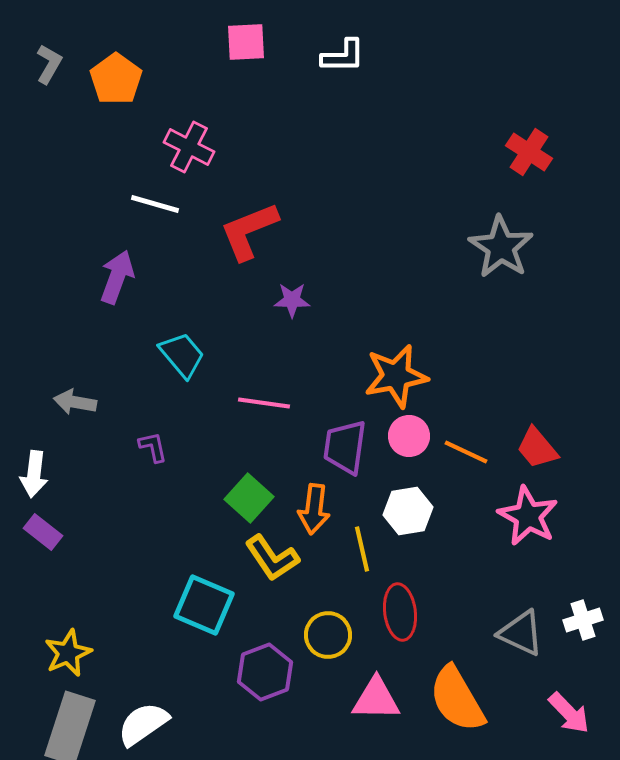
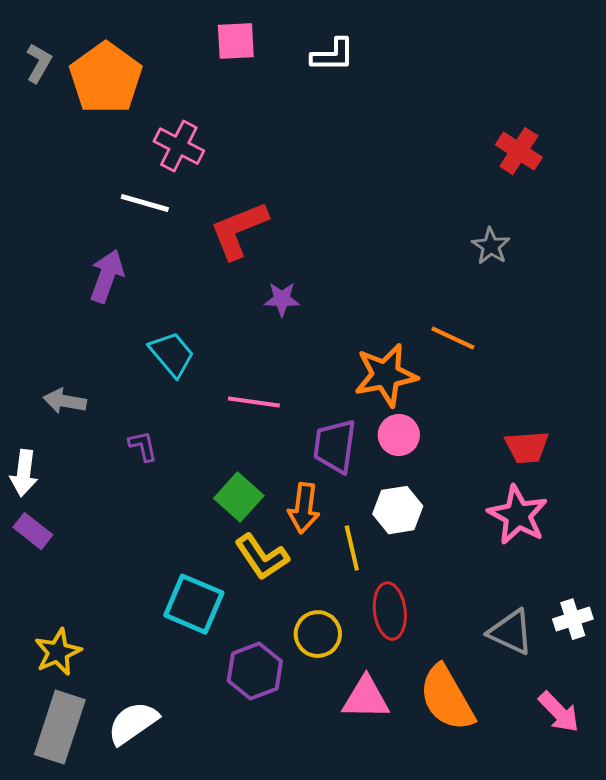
orange pentagon: (116, 79) -> (106, 78), size x1.4
gray star: (501, 247) -> (491, 246), size x0.6
red trapezoid: (537, 448) -> (527, 447), turned -54
orange line: (466, 452) -> (453, 338), moved

